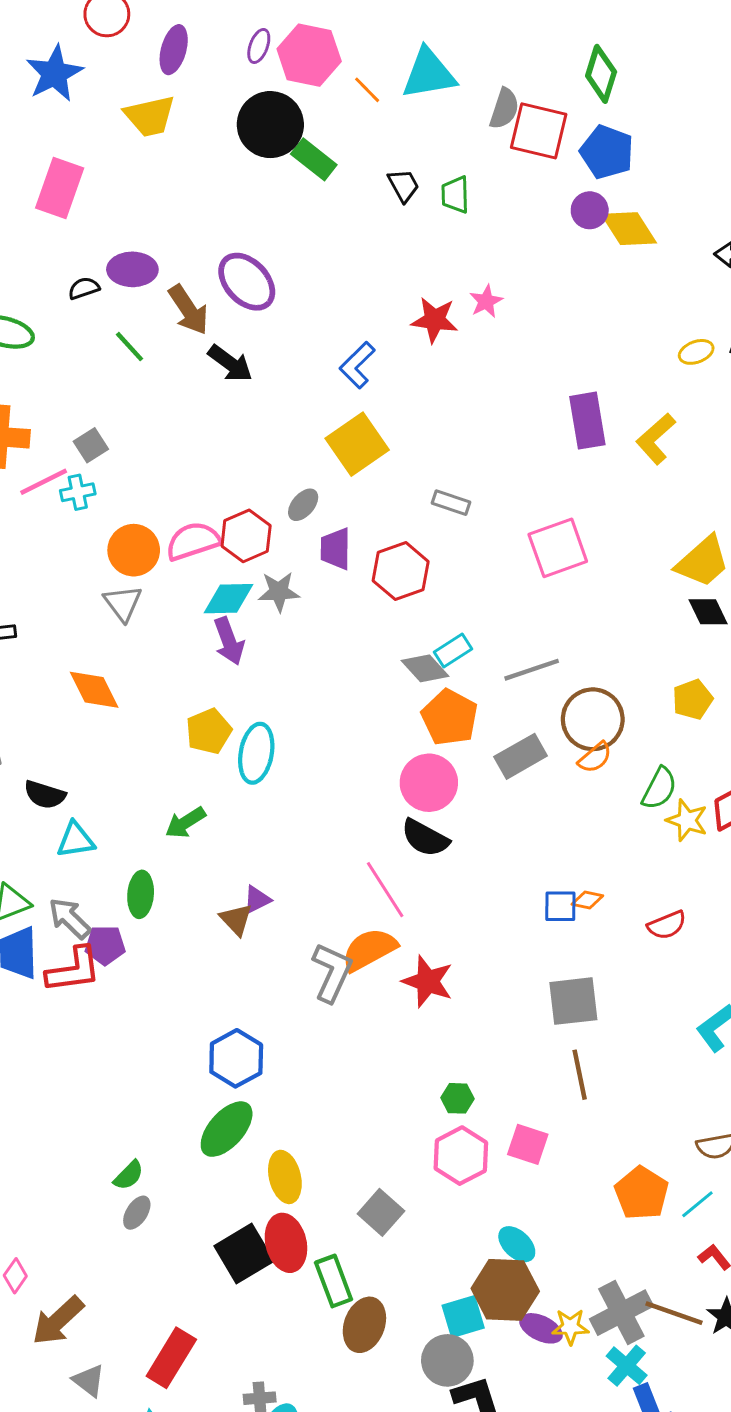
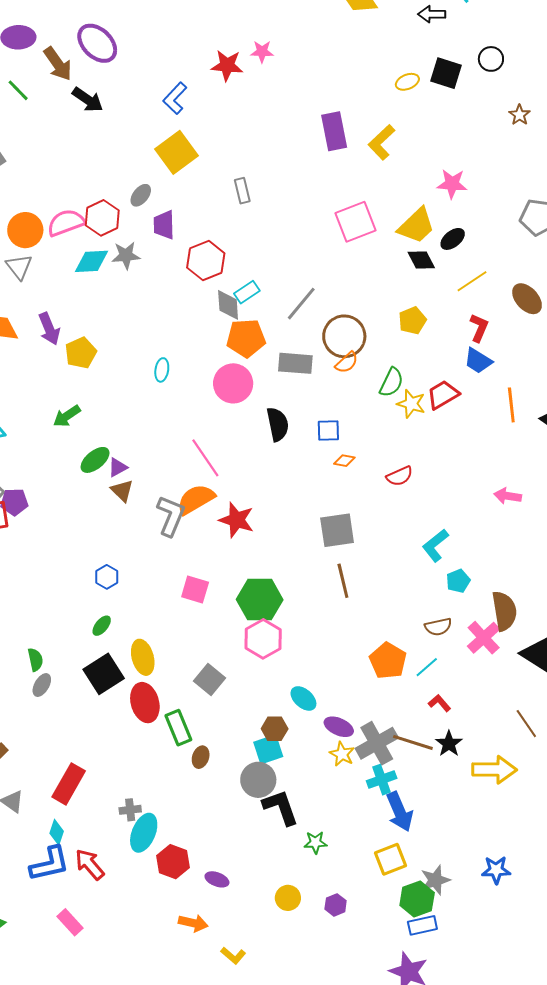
pink star: (486, 301) -> (262, 52), turned 30
gray rectangle: (451, 503) -> (242, 191), turned 60
pink square: (558, 548) -> (355, 222), moved
red hexagon: (401, 571) -> (206, 260), moved
purple arrow: (229, 641) -> (49, 329), moved
gray diamond: (425, 668) -> (228, 305), turned 40
gray line: (532, 670) -> (301, 304), turned -30
orange pentagon: (450, 717) -> (246, 338), turned -30
cyan ellipse: (256, 753) -> (162, 370), moved, size x0.6
gray rectangle: (521, 756) -> (295, 363), turned 36
black semicircle: (425, 838) -> (278, 424), moved, turned -128
green ellipse: (141, 894) -> (95, 460), moved, turned 48
blue square: (560, 906) -> (328, 431), moved
brown triangle: (236, 919) -> (122, 491), moved
blue hexagon: (236, 1058) -> (107, 577), size x0.6
green hexagon: (458, 1098) -> (260, 600), size x2.0
green ellipse: (227, 1129) -> (102, 626), size x0.5
pink square: (528, 1144) -> (195, 589), moved
green semicircle: (129, 1175) -> (35, 660), turned -55
black square: (244, 1253) -> (104, 674), moved
brown hexagon: (505, 1290) -> (275, 729), moved, size x0.6
brown ellipse: (364, 1325) -> (201, 757), size x0.6
yellow star: (570, 1327) -> (342, 754), turned 30
purple ellipse: (541, 1328) -> (339, 727), moved
cyan cross: (627, 1366) -> (382, 780), turned 32

